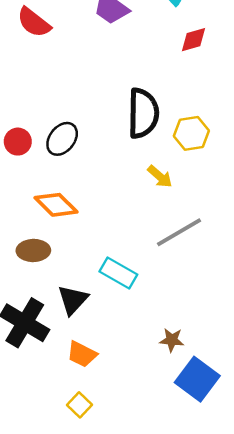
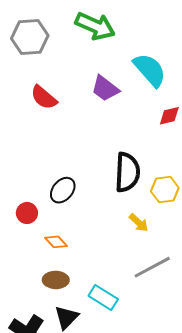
red circle: (18, 142) -> (27, 213), moved
orange diamond: (56, 205) -> (56, 242), size x0.7
brown ellipse: (33, 250) -> (56, 280), moved

